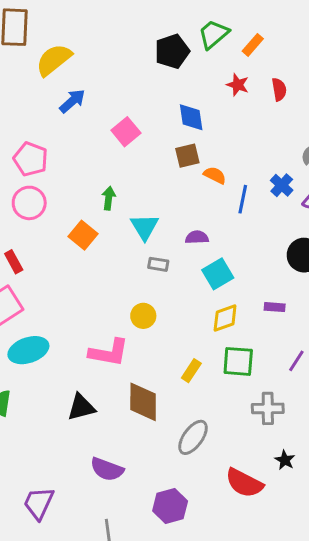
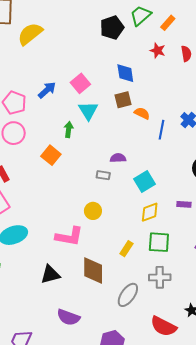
blue arrow: (72, 101) -> (47, 90), moved
cyan triangle: (144, 227) -> (88, 111), moved
purple semicircle: (197, 237) -> (118, 158), moved
gray cross: (268, 408) -> (160, 277), moved

